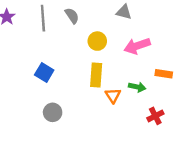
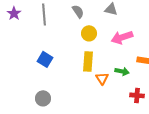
gray semicircle: (72, 16) -> (78, 11), moved
gray circle: (53, 112) -> (43, 98), moved
red cross: (155, 116) -> (137, 95), turned 32

